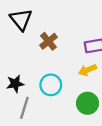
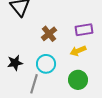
brown cross: (48, 41) -> (49, 34), moved
gray line: (24, 108) -> (34, 84), moved

